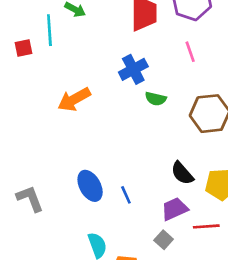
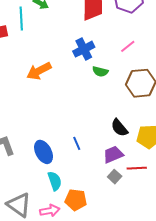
pink line: (190, 52) -> (128, 46), moved, turned 70
blue ellipse: (90, 186) -> (44, 152), moved
gray square: (164, 240) -> (115, 177), moved

